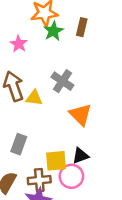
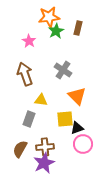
yellow triangle: (34, 98) -> (41, 100), moved
yellow square: (56, 161) -> (65, 119), moved
pink circle: (71, 176) -> (83, 144), moved

